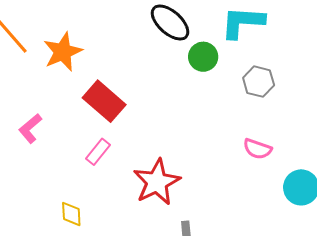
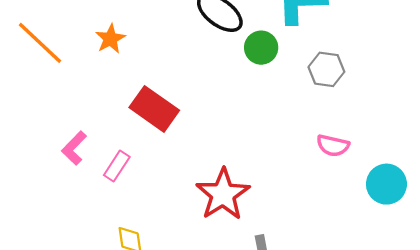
orange star: (63, 52) -> (110, 39), moved, size x0.7
pink rectangle: (98, 152) -> (117, 166), moved

